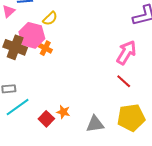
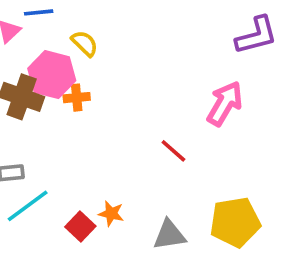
yellow semicircle: (50, 18) -> (85, 43), turned -91
orange cross: (45, 48) -> (77, 98), turned -32
red line: (124, 81) -> (173, 151), moved

